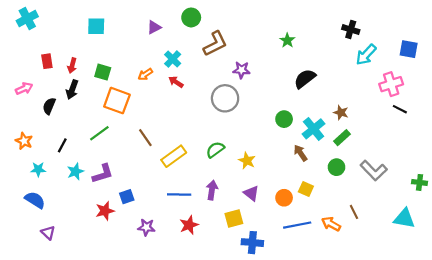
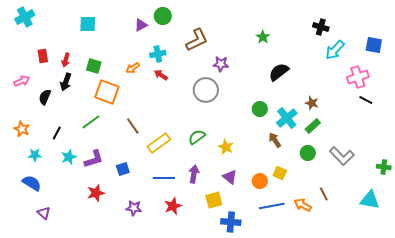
green circle: (191, 17) -> (163, 16), moved
cyan cross: (173, 59) -> (158, 54), turned 35
blue square: (127, 197) -> (123, 169), moved

